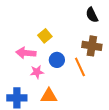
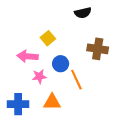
black semicircle: (92, 15) -> (83, 13), moved, turned -77
orange line: (80, 67) -> (76, 80), moved

